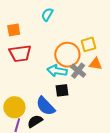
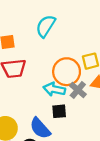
cyan semicircle: (47, 14) -> (46, 26), size x1.5

